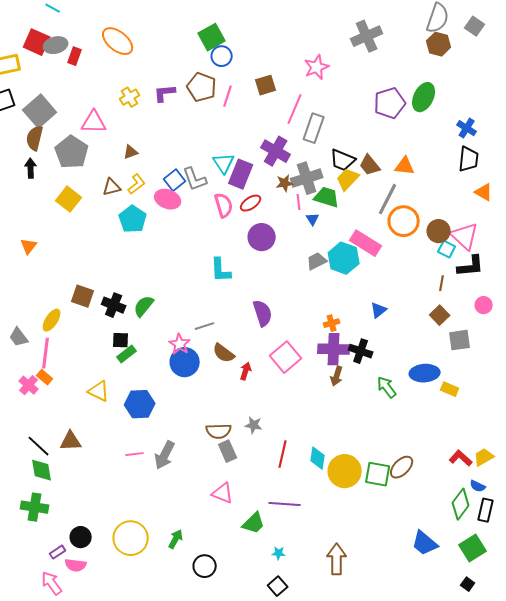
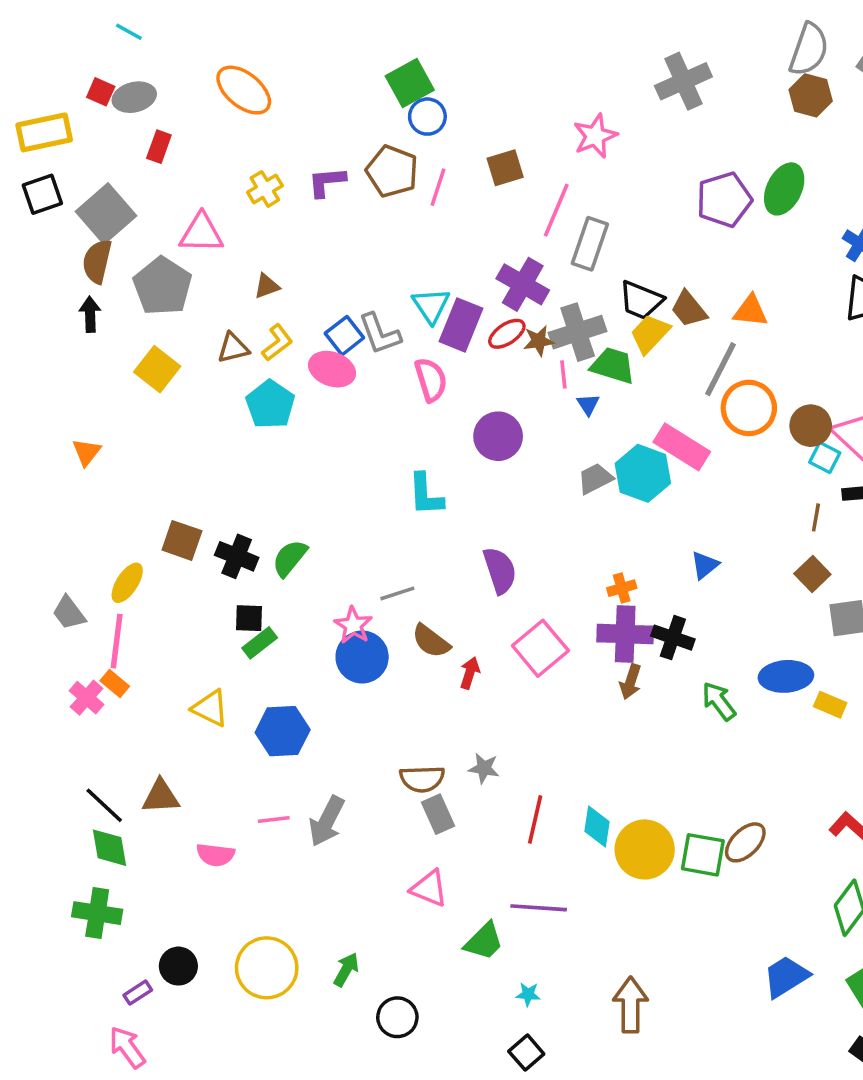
red square: (37, 42) -> (101, 92), size x0.6
red rectangle: (75, 56) -> (159, 147), moved
red ellipse: (251, 203) -> (507, 334), moved
blue trapezoid: (425, 543) -> (786, 977), turned 108
pink semicircle: (76, 565) -> (215, 855), moved

